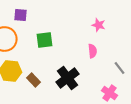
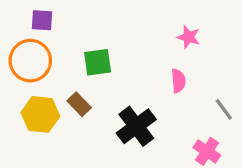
purple square: (20, 15) -> (42, 20), moved
brown rectangle: (34, 80) -> (79, 104), moved

